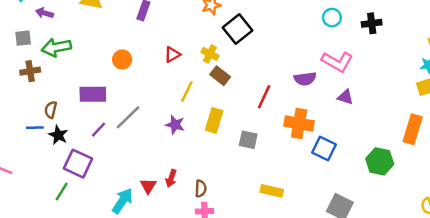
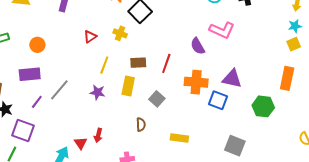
orange circle: (122, 59) -> (37, 45), moved
brown rectangle: (220, 76) -> (138, 63), moved, turned -35
purple semicircle: (305, 79) -> (198, 46), turned 72
purple triangle: (345, 97) -> (232, 79), moved, size x1.5
gray square: (248, 140) -> (157, 99), turned 35
brown semicircle: (201, 189) -> (141, 125), moved

